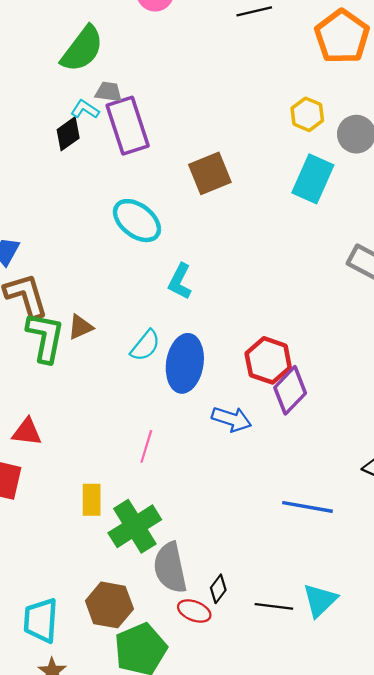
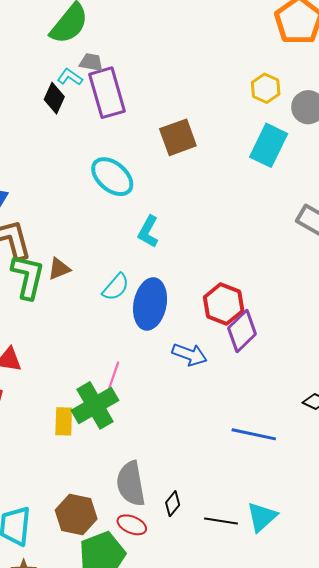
black diamond: (68, 134) -> (54, 98), turned -32
green cross: (135, 526) -> (95, 405), moved
red ellipse: (194, 611) -> (132, 525), moved

